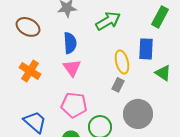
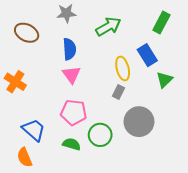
blue rectangle: (146, 49) -> (147, 55), turned -35
orange cross: (30, 71) -> (15, 82), moved
green triangle: (163, 73) -> (165, 80), turned 42

